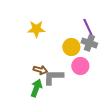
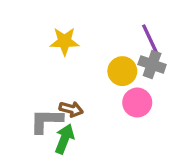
gray L-shape: (53, 77) -> (46, 121), moved

